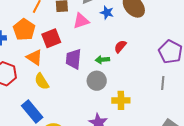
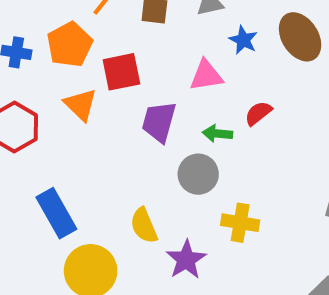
pink triangle: (81, 21) -> (206, 75), moved
yellow semicircle: (42, 81) -> (144, 226), moved

